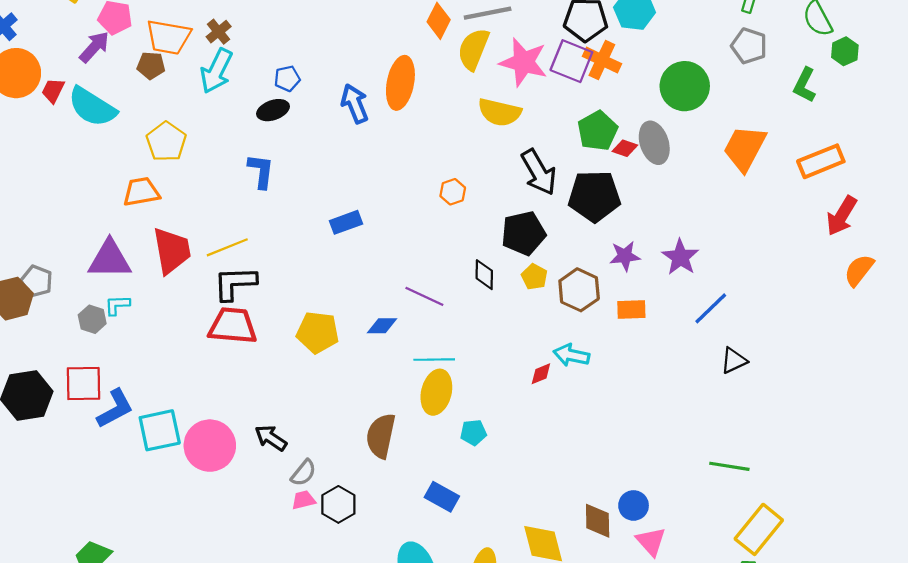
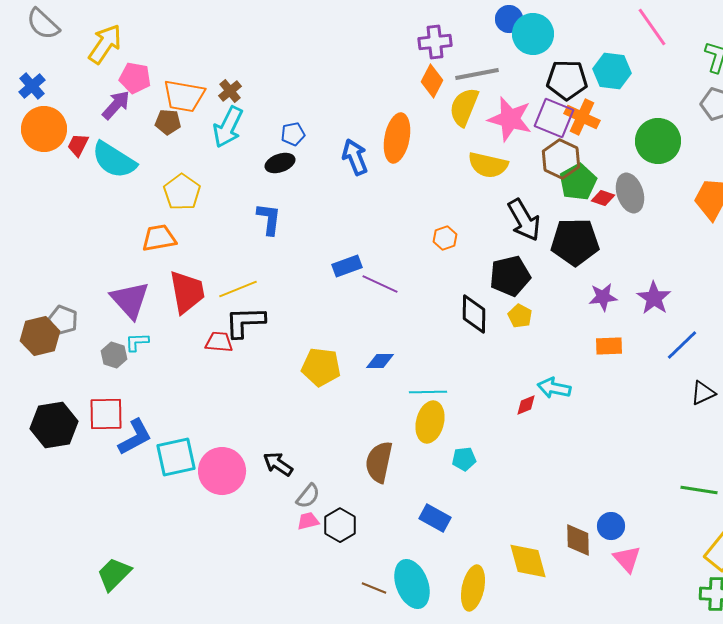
purple triangle: (110, 259) -> (130, 300), turned 48
black diamond: (484, 275) -> (474, 314), size x1.4
brown hexagon: (579, 290) -> (561, 159), moved
purple line: (424, 296) -> (380, 284), moved
red trapezoid: (233, 326) -> (219, 342), moved, size x0.6

